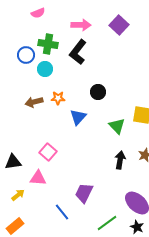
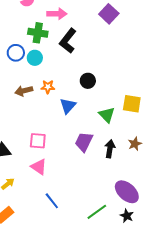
pink arrow: (81, 25) -> (57, 14), moved
blue circle: (26, 55) -> (16, 53), moved
pink square: (48, 152) -> (38, 141), turned -36
pink triangle: (38, 178) -> (39, 167), moved, turned 30
purple trapezoid: (84, 193) -> (84, 142), moved

